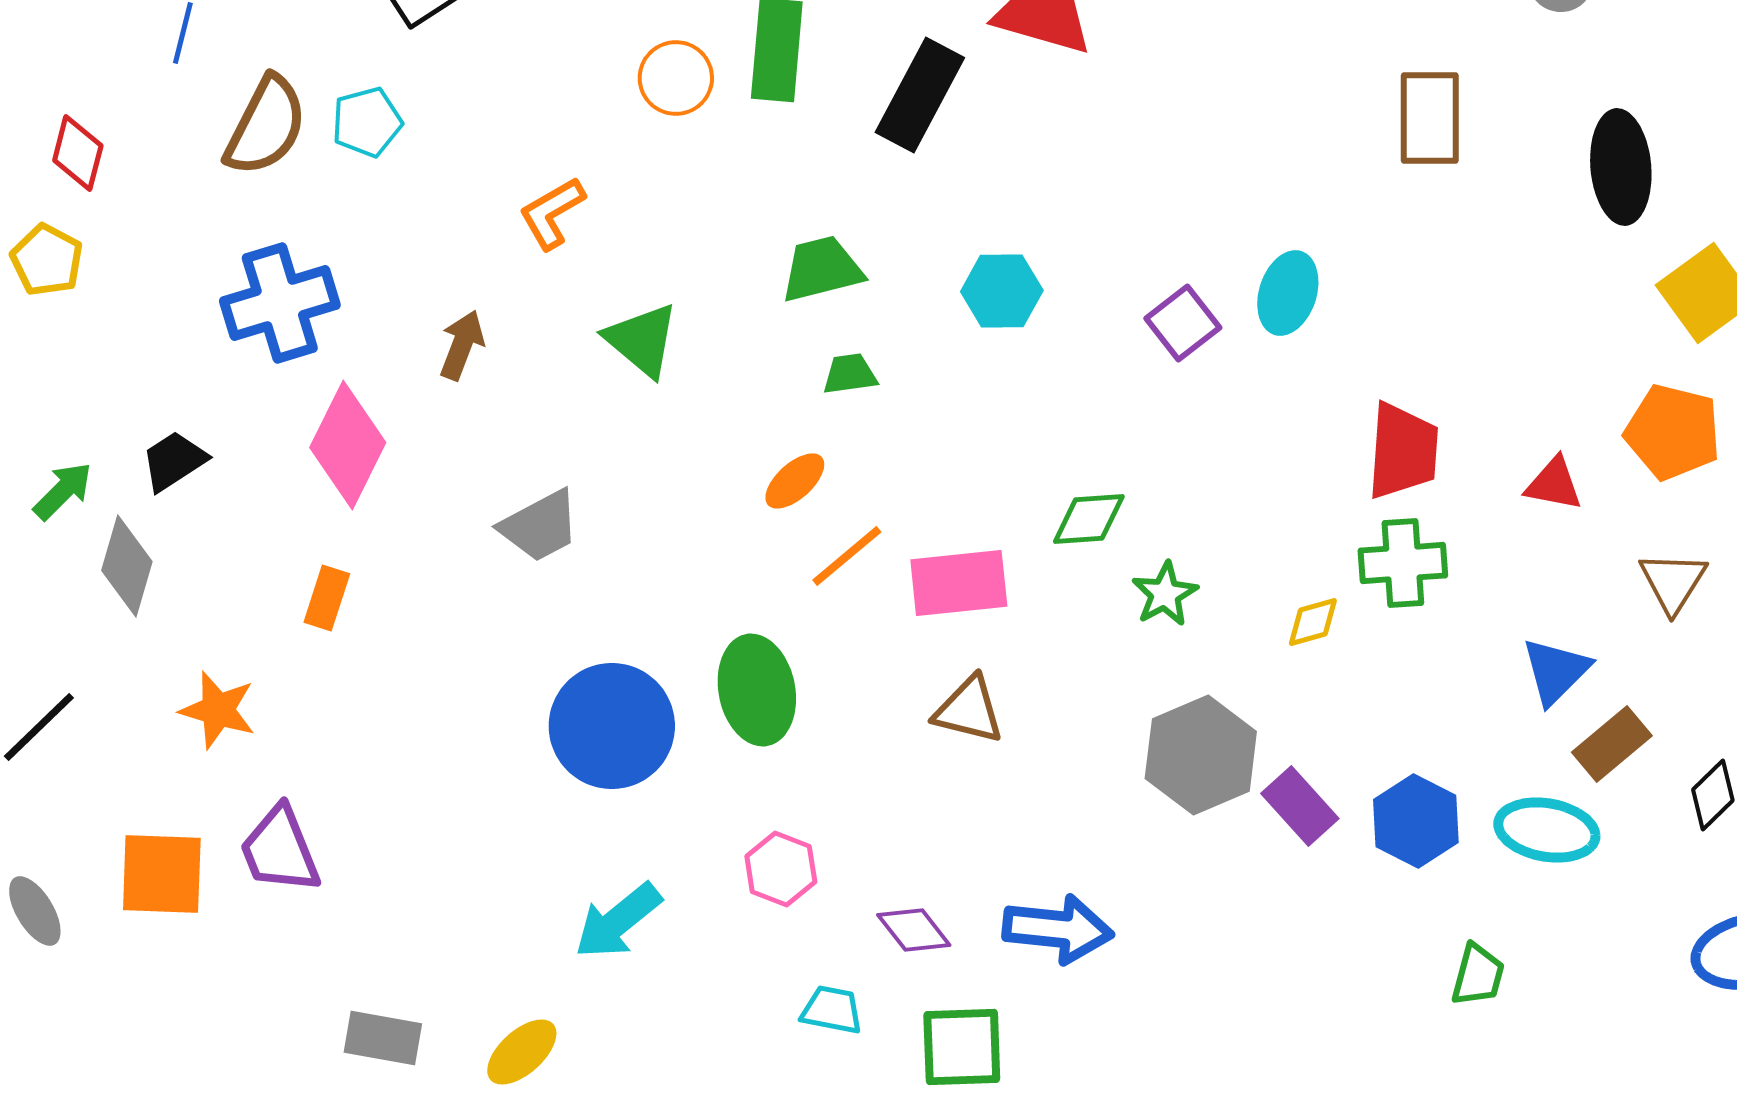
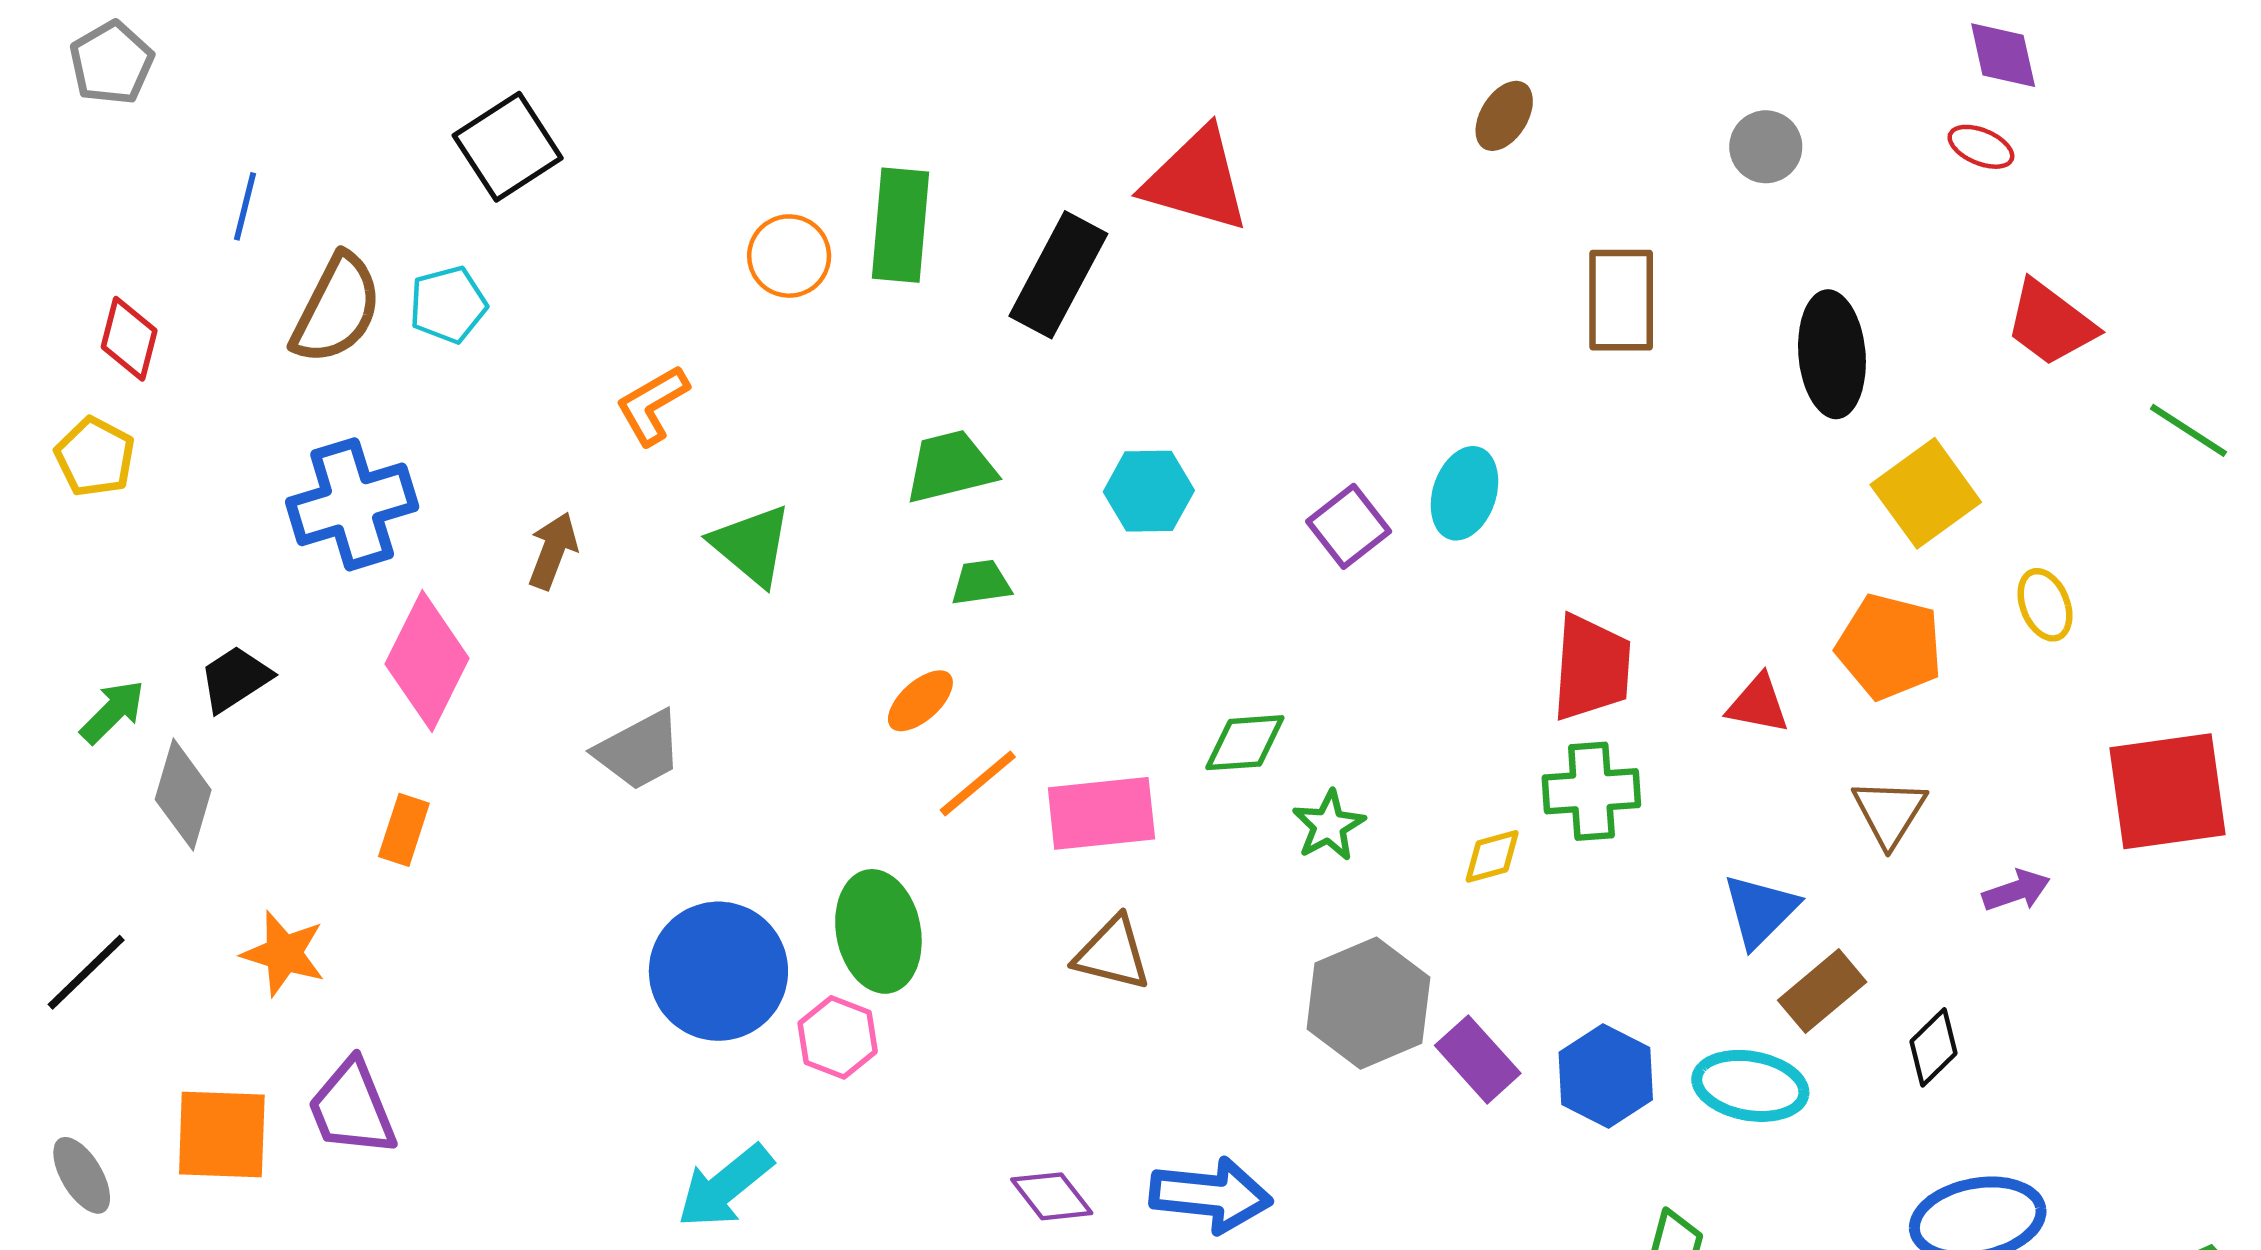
pink hexagon: (781, 869) -> (838, 1037), moved

